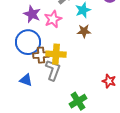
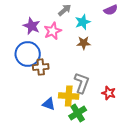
yellow cross: (56, 54) -> (69, 96), moved
gray L-shape: (53, 70) -> (82, 83), moved
blue triangle: (26, 80) -> (49, 104), moved

